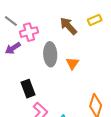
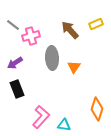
purple arrow: (13, 48) -> (15, 63), moved
black rectangle: (28, 89) -> (17, 89), moved

